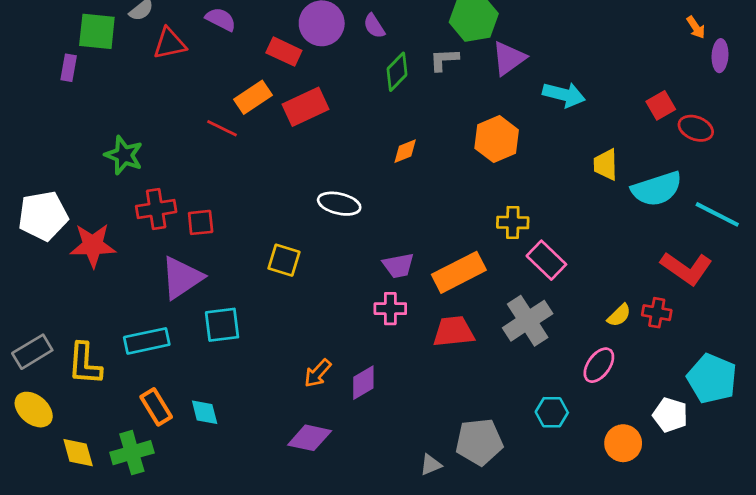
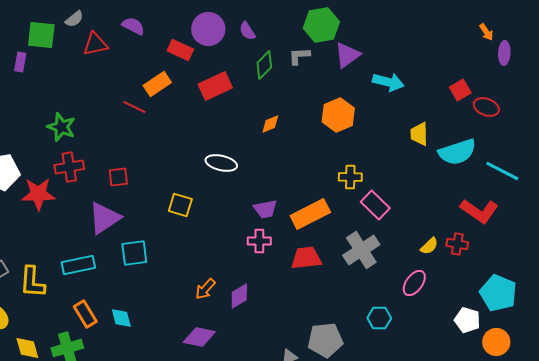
red rectangle: (306, 107) -> (215, 86), moved
red cross: (156, 209) -> (69, 167), moved
orange circle: (623, 443) -> (496, 342), moved

